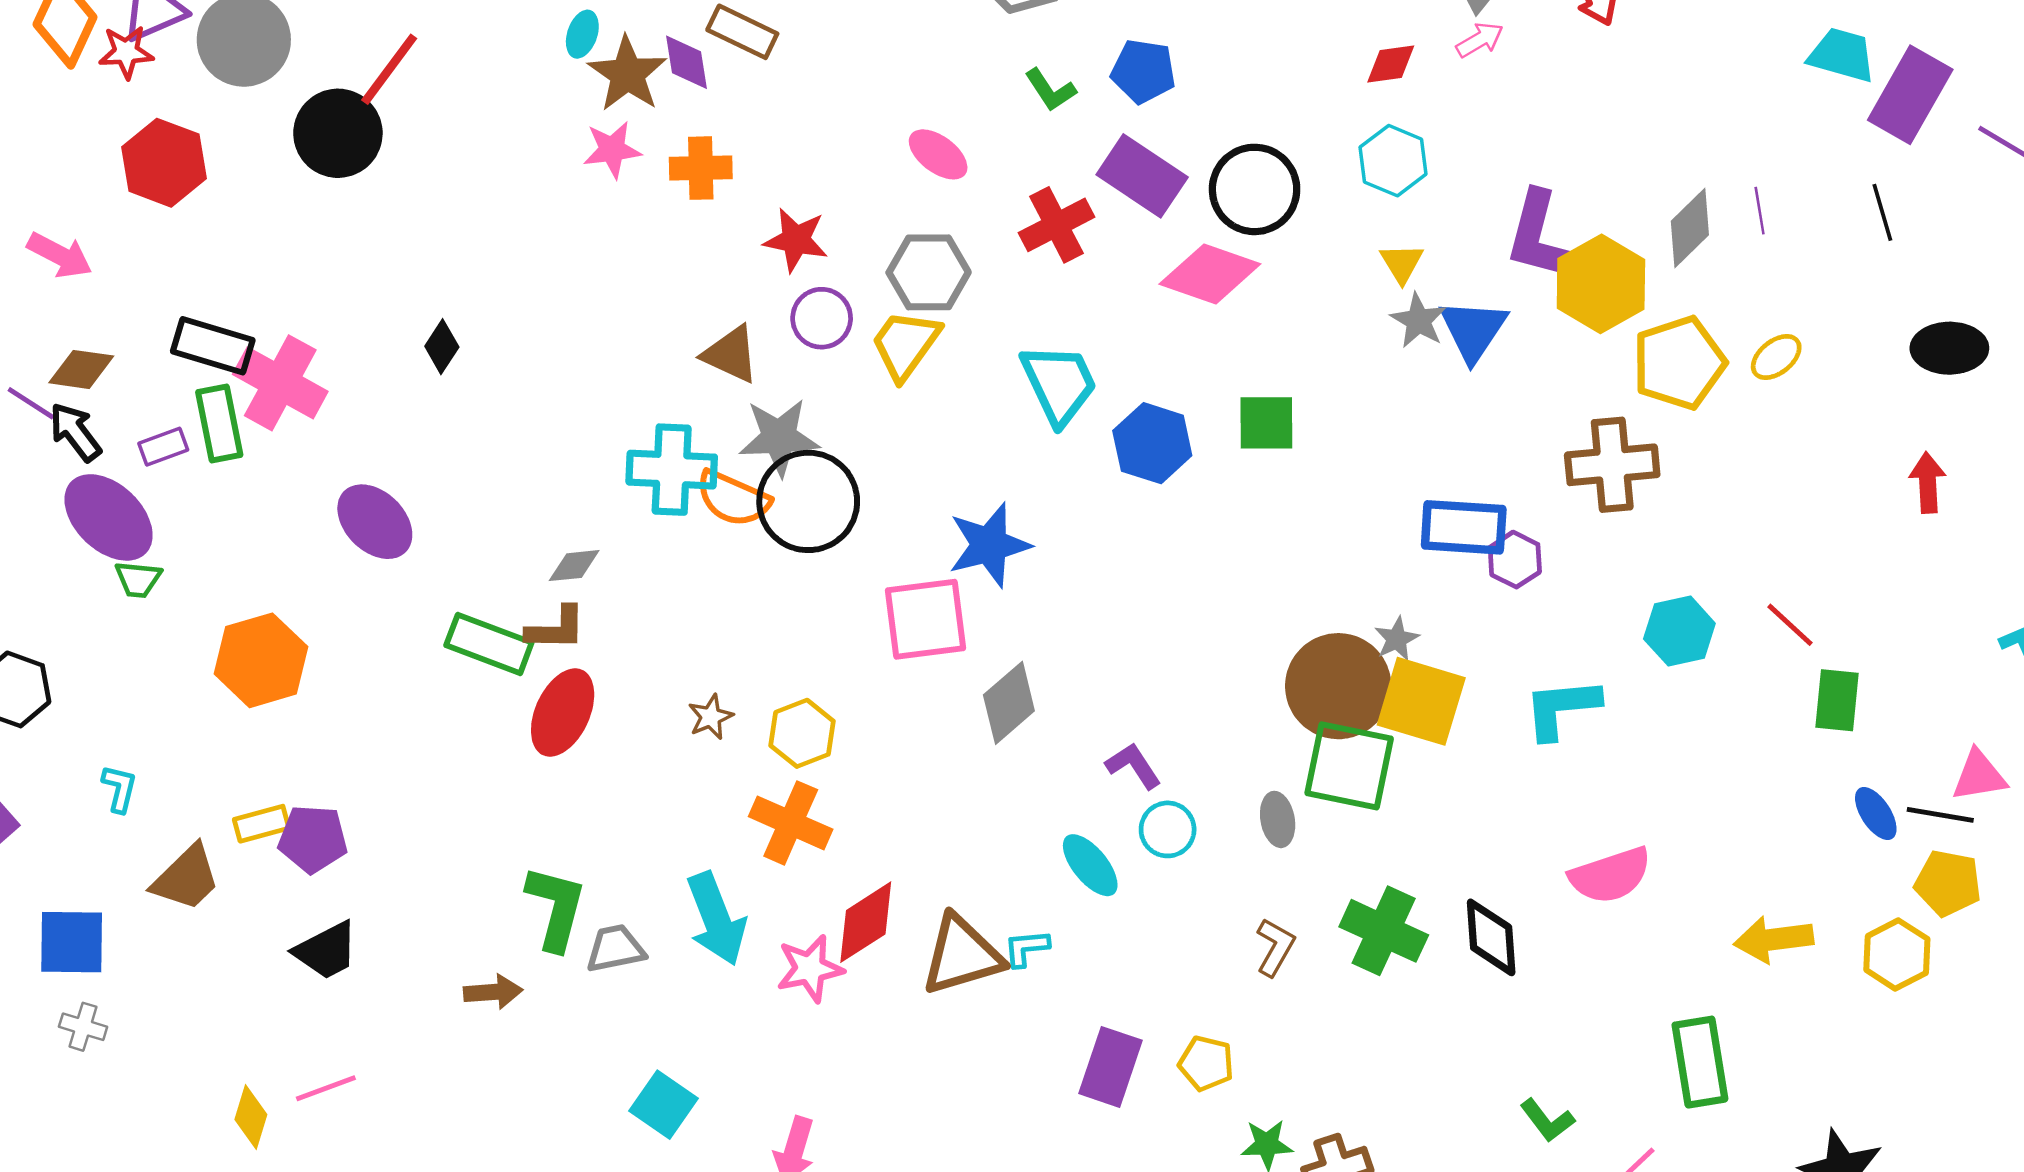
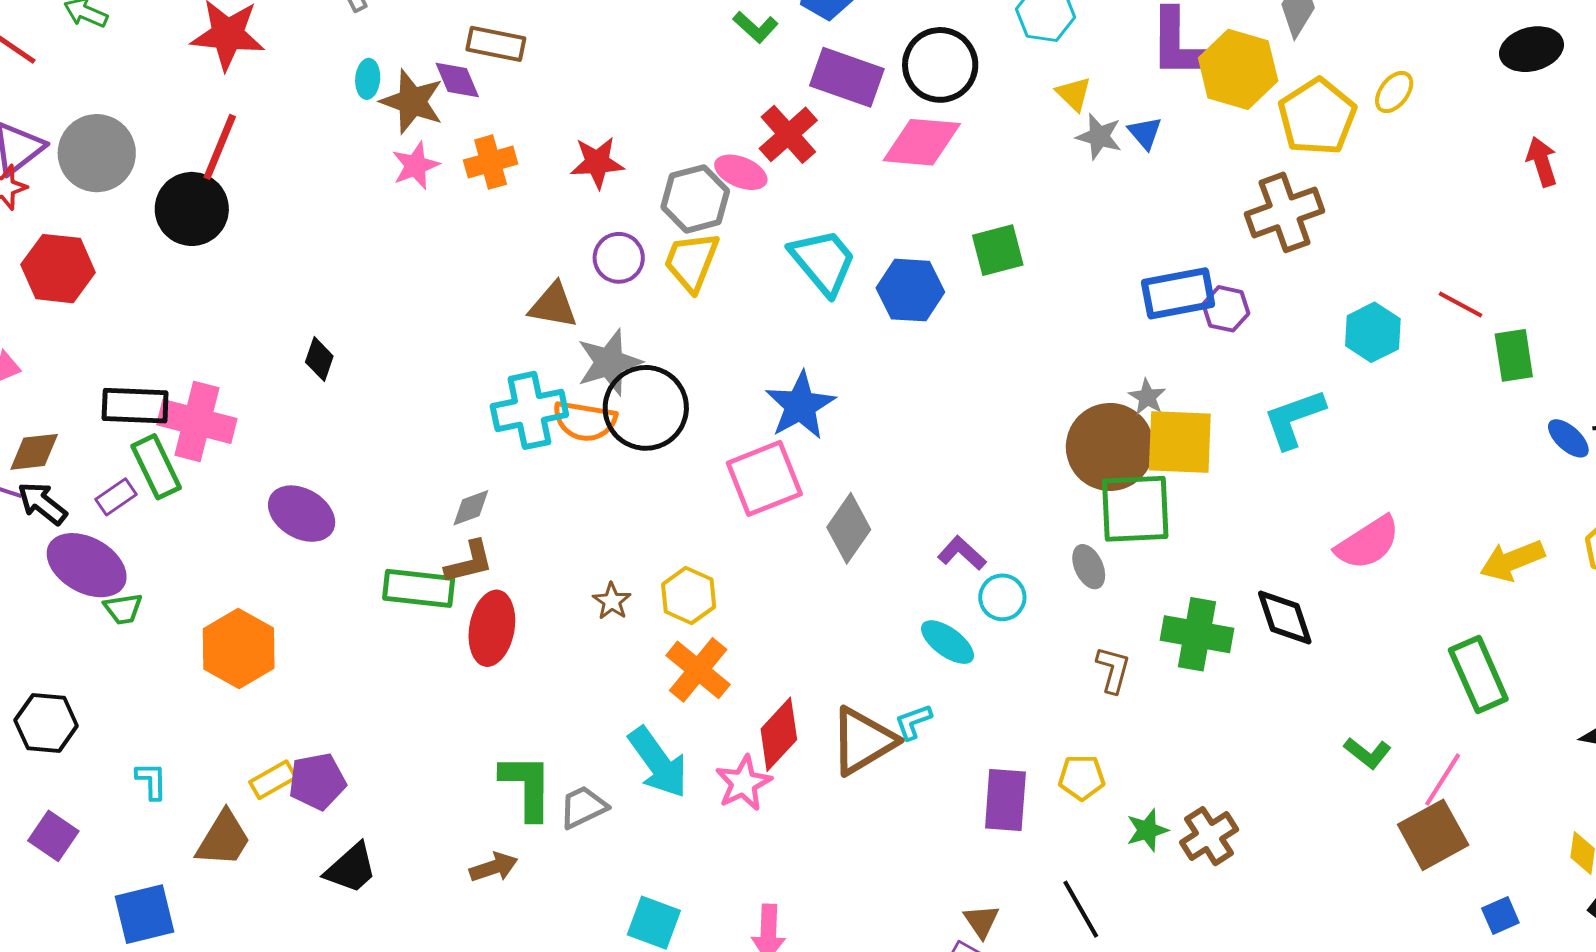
pink ellipse: (938, 154) -> (741, 172), moved
red star: (796, 240) -> (597, 162), moved
blue triangle: (1473, 330) -> (1145, 133), size x0.6
orange cross: (791, 823) -> (698, 670), turned 30

